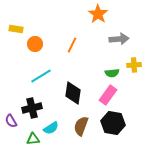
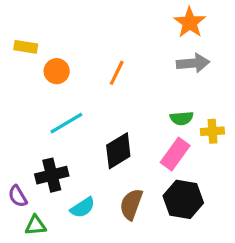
orange star: (98, 14) -> (190, 22), moved
yellow cross: (134, 65) -> (212, 131), moved
black diamond: (73, 93) -> (118, 151), turned 50
green triangle: (33, 139) -> (36, 225), moved

